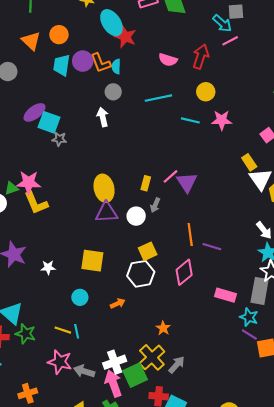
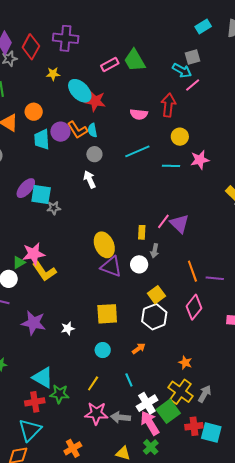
purple triangle: (107, 212) -> (111, 267), turned 35
yellow line: (63, 330) -> (93, 383), turned -63
cyan line: (77, 331) -> (129, 380), moved

